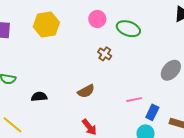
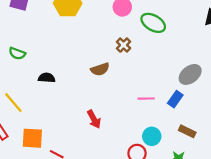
brown semicircle: (86, 91) -> (100, 69), moved
blue rectangle: (152, 112) -> (175, 99), moved

